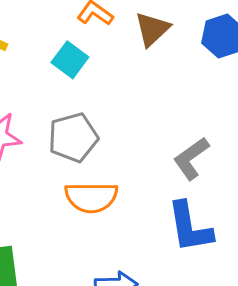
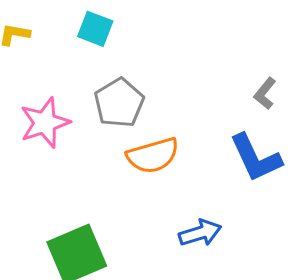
gray L-shape: (191, 158) -> (265, 93), moved, size x0.7

